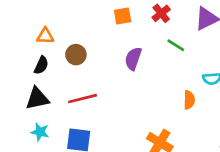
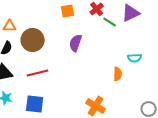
green line: (176, 45) -> (110, 22), moved
brown circle: (76, 55) -> (33, 40), size x1.5

